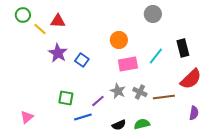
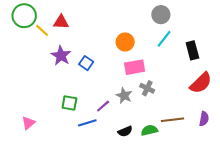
green circle: (23, 15) -> (24, 16), size x1.5
cyan line: (156, 56) -> (164, 39), moved
gray cross: (140, 92) -> (147, 88), moved
brown line: (164, 97) -> (172, 120), moved

